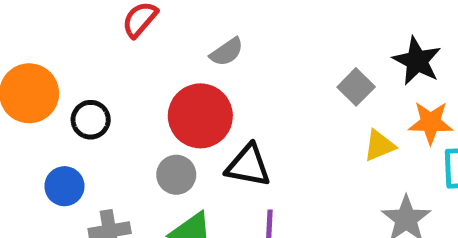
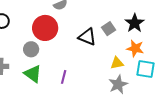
yellow triangle: (379, 146) -> (117, 63), moved
black triangle: (248, 166) -> (87, 37), moved

